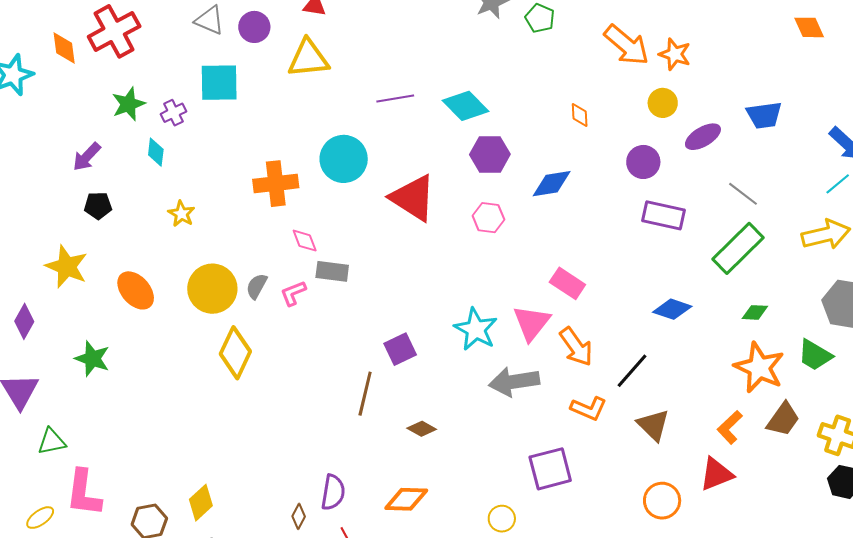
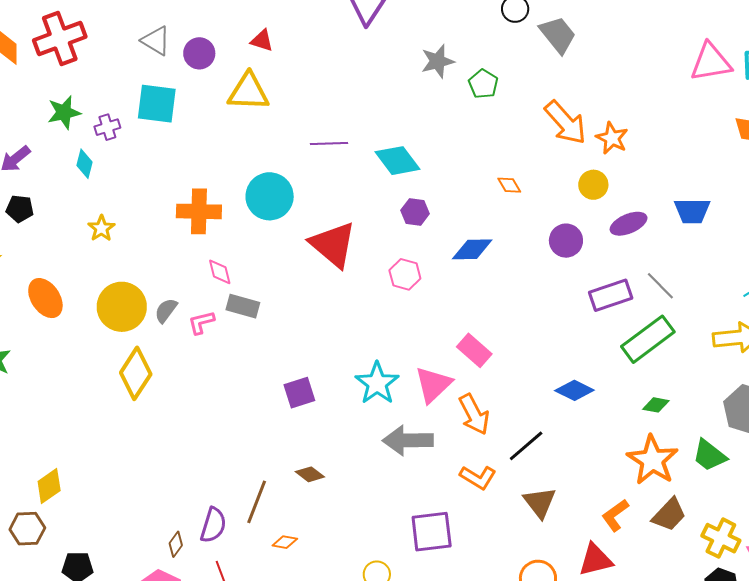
orange diamond: (580, 115) -> (509, 185), turned -35
purple hexagon: (490, 154) -> (415, 212), size x0.7
purple rectangle: (663, 215) -> (611, 295), moved, turned -39
brown line: (365, 394) -> (257, 502), moved
orange diamond: (406, 499) -> (285, 542), size x0.6
yellow diamond: (201, 503) -> (49, 486), moved

